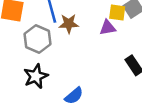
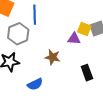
brown star: (69, 24) -> (53, 57), moved

